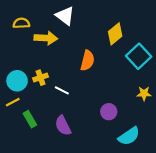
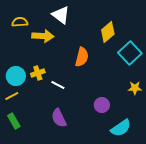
green rectangle: (30, 119) -> (14, 121), moved

